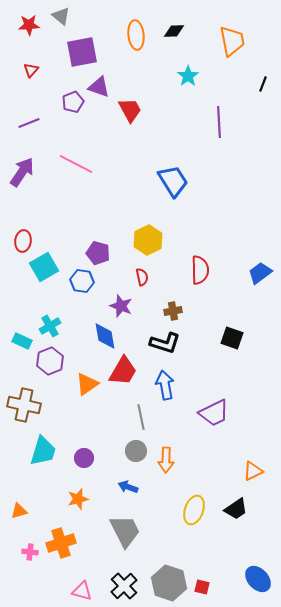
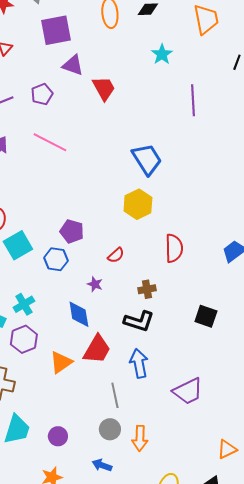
purple pentagon: (73, 102) -> (42, 94), moved
yellow hexagon: (148, 240) -> (138, 204), moved
red semicircle: (142, 277) -> (116, 255), turned 60
purple star: (121, 306) -> (95, 284), size x0.7

